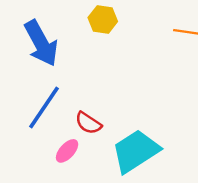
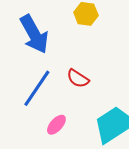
red semicircle: (88, 123) -> (78, 78), moved

